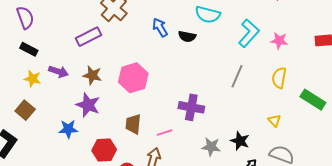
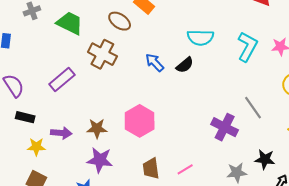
black semicircle: (187, 36) -> (185, 65), turned -36
purple rectangle: (89, 37) -> (62, 80), moved
gray line: (237, 76) -> (253, 108), moved, turned -45
purple cross: (191, 107) -> (225, 127), moved, turned 30

